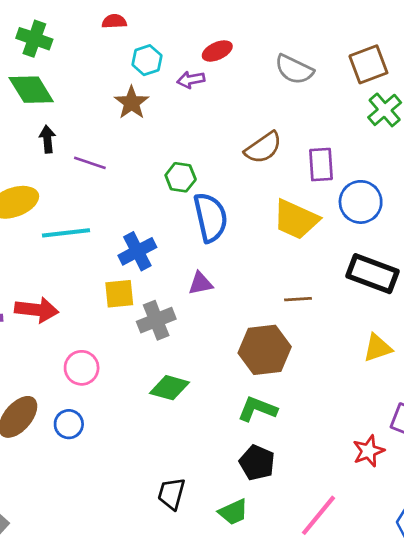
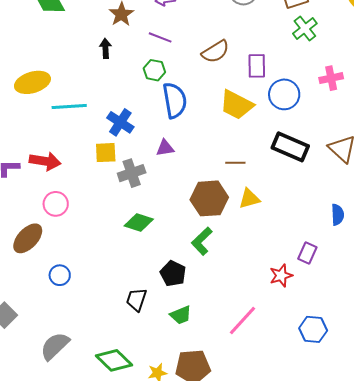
black arrow: (47, 139) -> (105, 48), moved
purple line: (90, 163) -> (160, 37), moved
blue cross: (137, 251) -> (120, 122), turned -32
yellow triangle: (377, 348) -> (249, 199), moved
pink circle: (82, 368) -> (56, 204), moved
green L-shape: (257, 409) -> (202, 241), turned -68
blue circle: (69, 424) -> (60, 275), moved
black pentagon: (257, 463) -> (173, 274), moved

